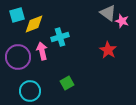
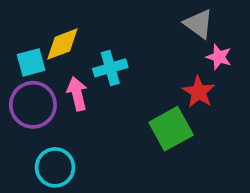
cyan square: (17, 15) -> (31, 62), moved
pink star: (122, 21) -> (219, 57), moved
green square: (67, 83) -> (171, 129), moved, size x1.6

